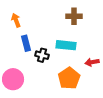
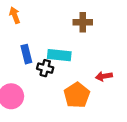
orange arrow: (16, 20) -> (15, 15), moved
cyan rectangle: (66, 45) -> (59, 55), moved

